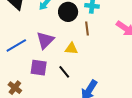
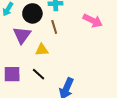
purple triangle: (45, 40) -> (22, 35), moved

